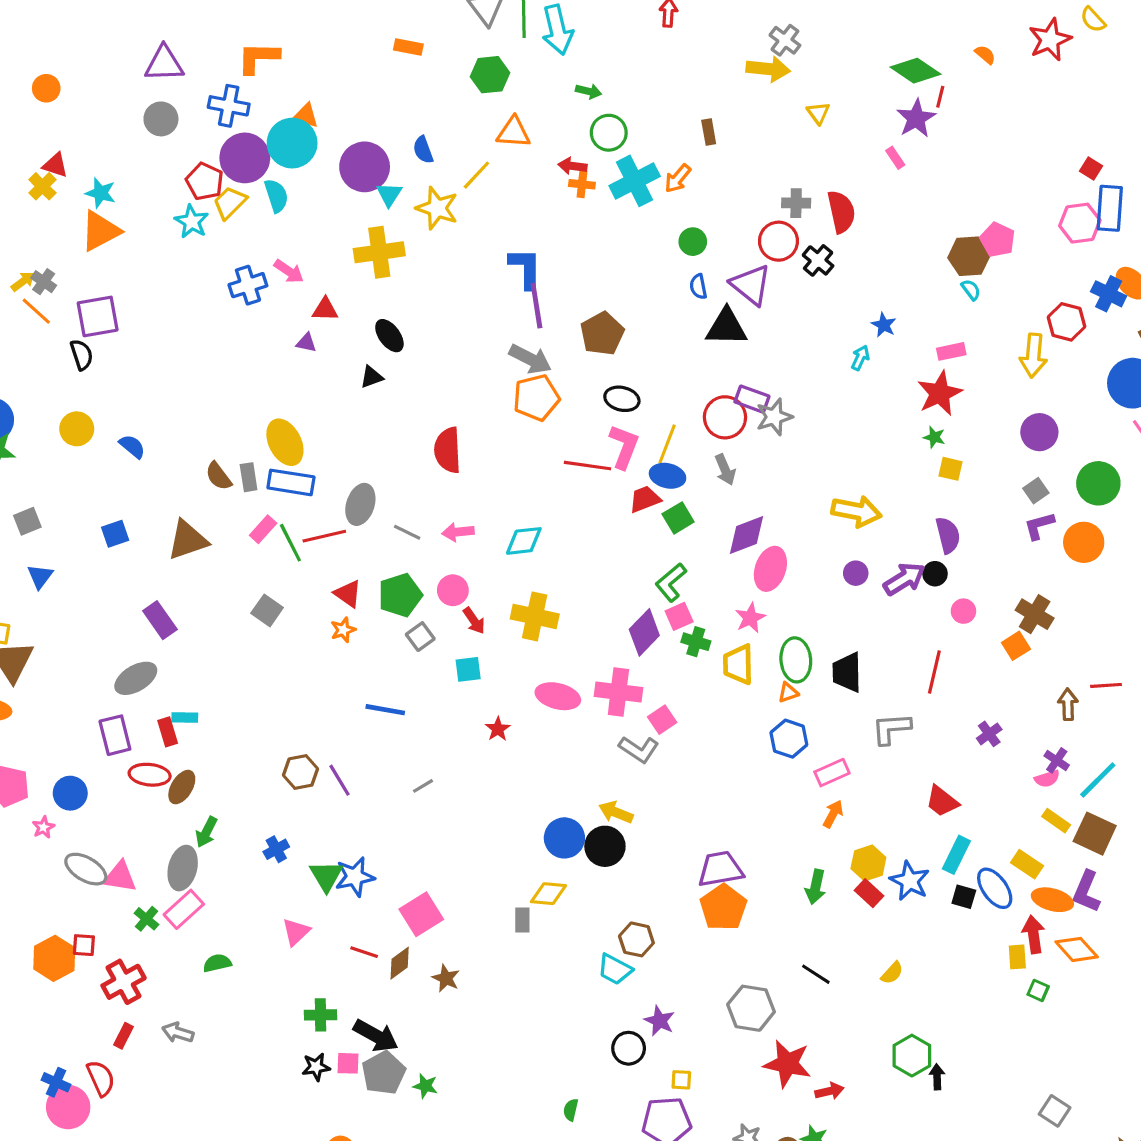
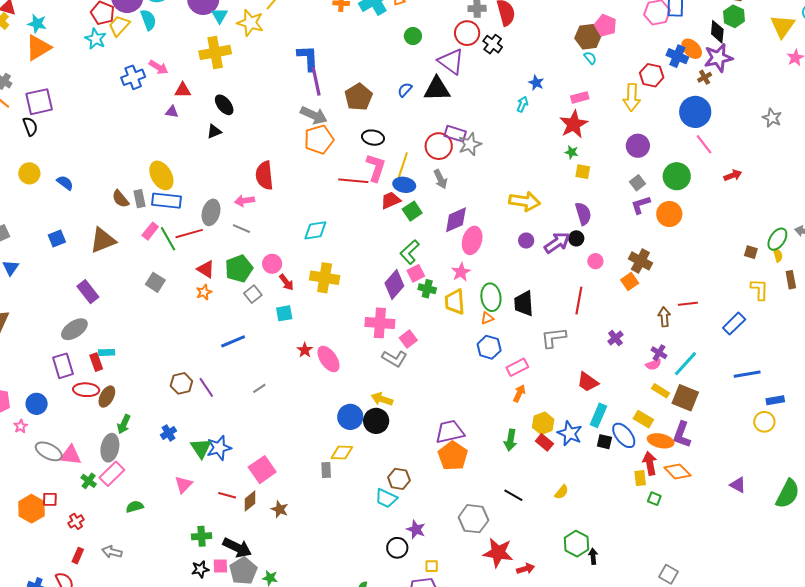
blue semicircle: (698, 286) -> (405, 90), moved, turned 56
pink arrow: (458, 532) -> (244, 201), moved
pink ellipse: (558, 696) -> (328, 359), moved, turned 44
blue line: (385, 710) -> (233, 341), turned -30
red cross: (124, 982) -> (76, 521), size x0.6

